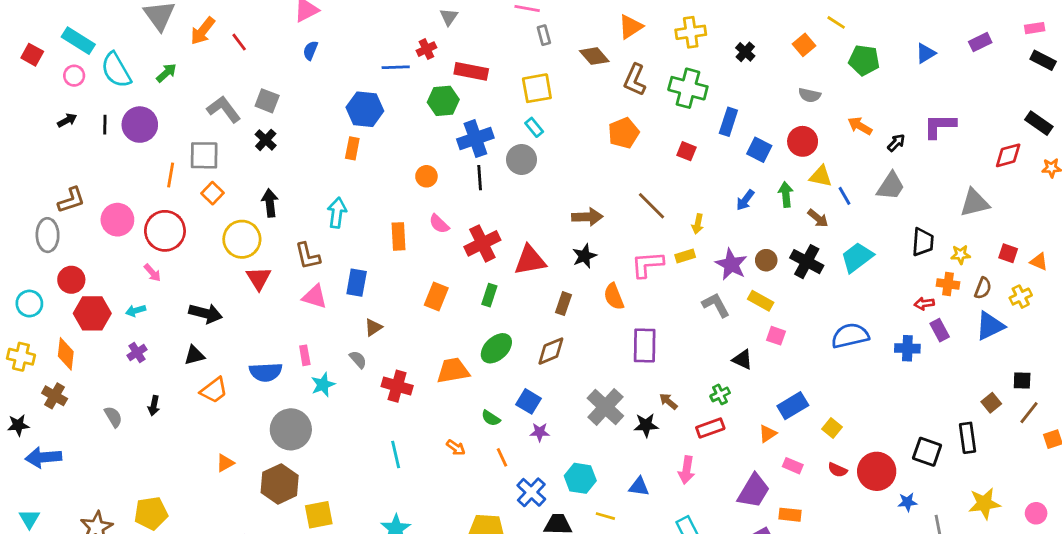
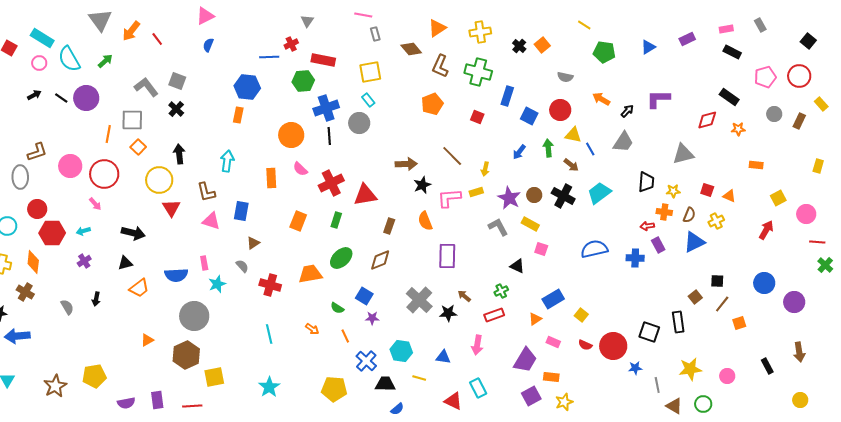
orange square: (804, 45) -> (542, 45), moved
black line: (105, 125) -> (61, 98), turned -56
orange circle: (426, 176) -> (291, 135), size x1.6
black star: (584, 256) -> (422, 185), moved

